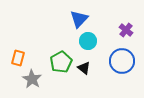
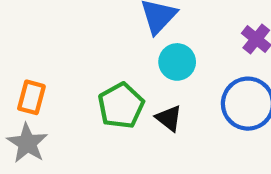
gray star: (32, 79) -> (27, 143), moved

